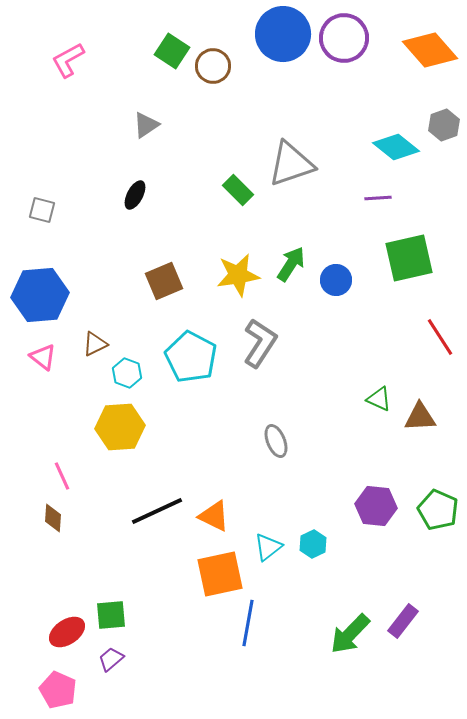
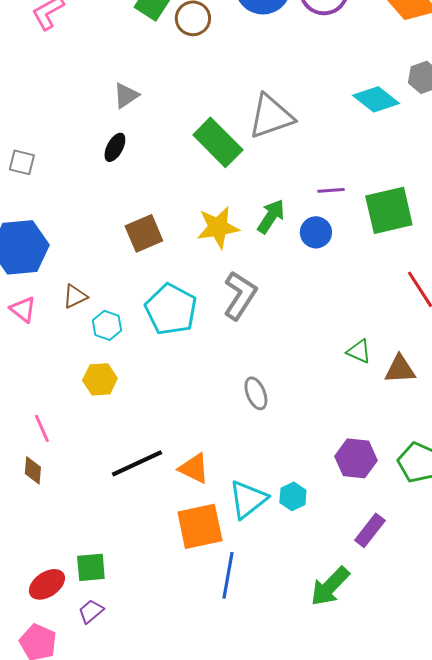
gray triangle: (146, 125) -> (126, 95), moved
green rectangle: (238, 190) -> (218, 142), size x1.6
purple line: (378, 198) -> (331, 190), moved
yellow hexagon: (120, 427) -> (100, 379), size x0.7
cyan triangle: (268, 547) -> (248, 499), size x1.4
purple rectangle: (403, 621) -> (370, 530), moved

